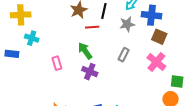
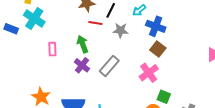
gray star: (127, 24) -> (120, 30), moved
cyan cross: (32, 38) -> (34, 19), size x1.5
gray rectangle: (124, 55) -> (109, 66), moved, size x1.5

